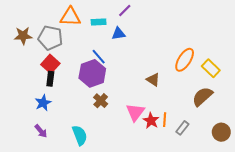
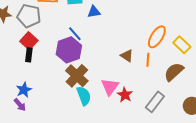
brown cross: (101, 101) -> (77, 76), size x1.6
blue star: (43, 103) -> (24, 90), moved
orange line: (165, 120) -> (148, 60), moved
gray rectangle: (182, 128) -> (155, 102), size x1.5
cyan semicircle: (80, 135) -> (84, 96), moved

